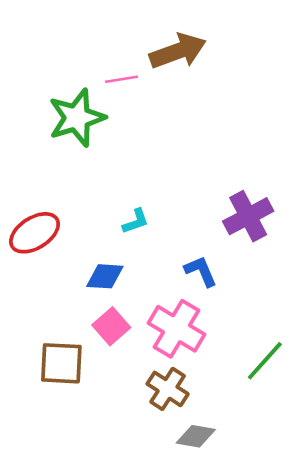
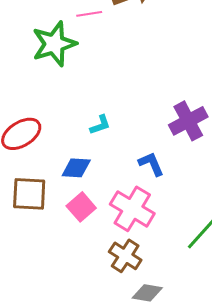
brown square: (61, 363) -> (29, 194), moved

